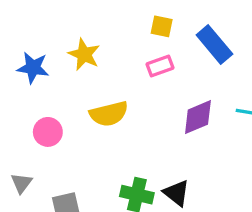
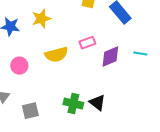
yellow star: (84, 54) -> (41, 19), turned 30
pink rectangle: (160, 66) -> (87, 43), moved

